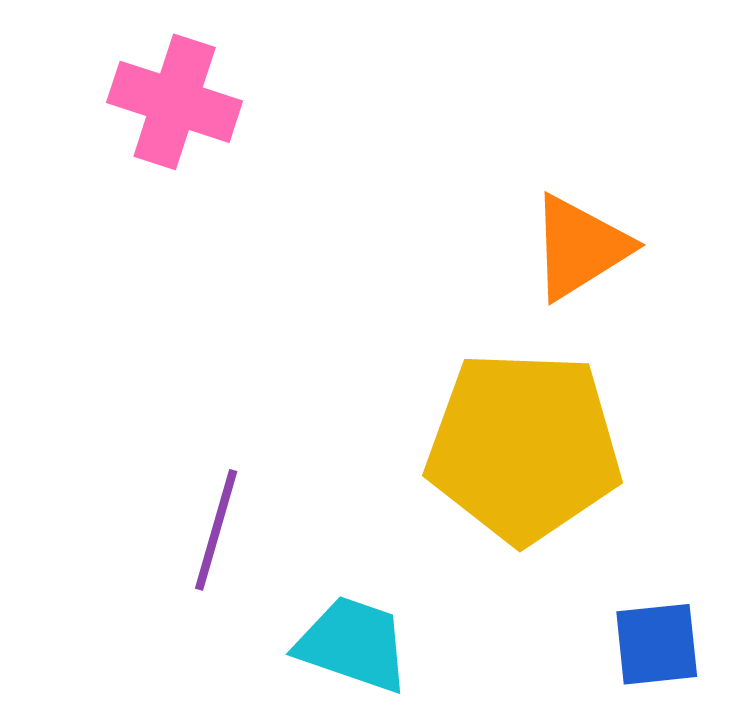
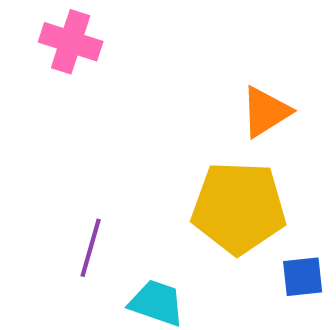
blue square: (657, 644) -> (303, 277), moved

